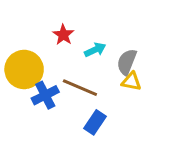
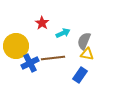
brown line: (80, 88) -> (53, 58), turned -30
blue rectangle: (95, 122) -> (80, 75), moved

